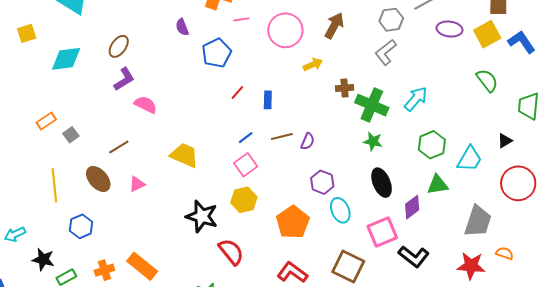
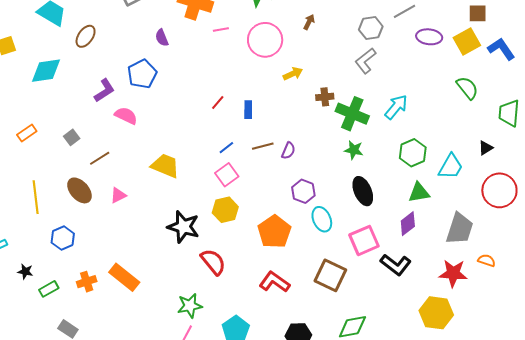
brown arrow: (334, 26) -> (309, 22), moved, size x0.6
brown ellipse: (119, 46) -> (86, 36), moved
blue pentagon: (217, 53) -> (142, 74), moved
gray square: (71, 135) -> (72, 137), moved
purple diamond: (412, 207) -> (408, 224), moved
black star: (43, 259) -> (25, 272), size x0.7

